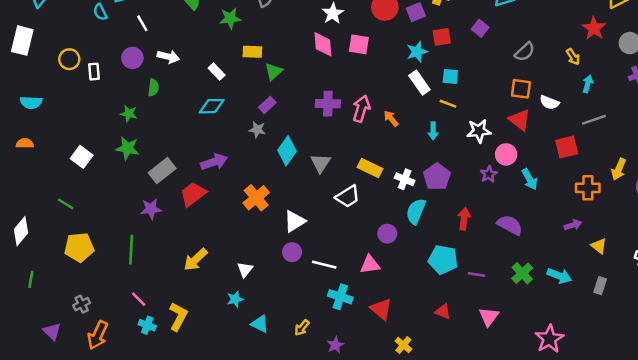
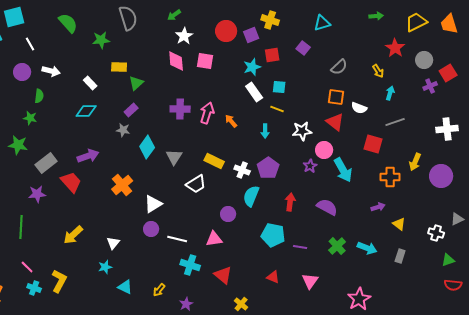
green star: (129, 114) -> (30, 118), moved
red square: (567, 147) -> (373, 144), turned 30
cyan arrow: (530, 179) -> (343, 170), size x1.4
red trapezoid: (193, 194) -> (71, 182), turned 85

